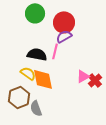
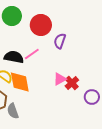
purple semicircle: (64, 36) -> (60, 41), moved, turned -42
pink line: (55, 51) -> (32, 54), turned 42

